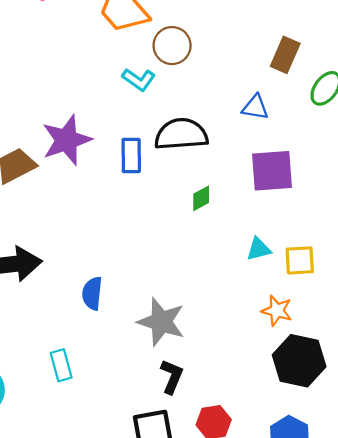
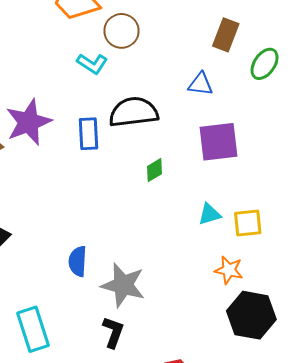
blue semicircle: (92, 293) -> (78, 261), moved
cyan rectangle: (61, 365) -> (33, 329), size x1.5
black L-shape: (172, 376) -> (113, 332), moved

